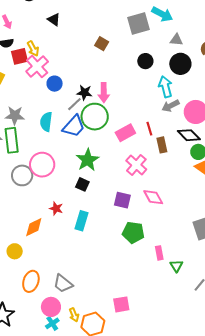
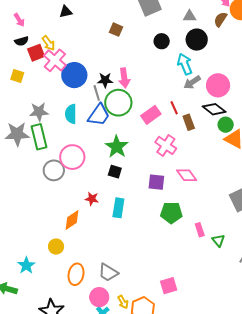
black triangle: (54, 20) -> (66, 12), turned -40
blue circle: (55, 84) -> (74, 75), size x1.6
gray line: (74, 104) -> (97, 93), turned -56

